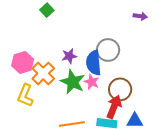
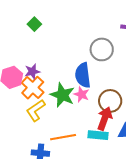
gray circle: (108, 50) -> (102, 49), moved
purple star: (69, 56) -> (32, 71), moved
yellow L-shape: (25, 95) -> (36, 110), moved, turned 35

